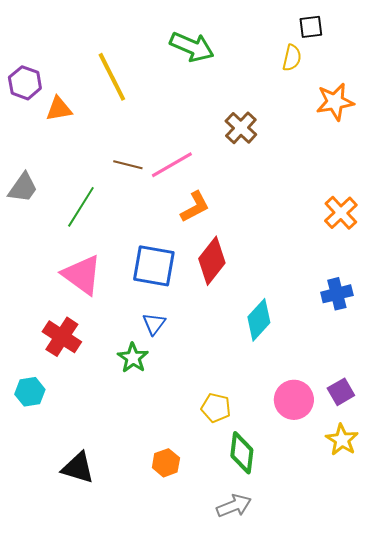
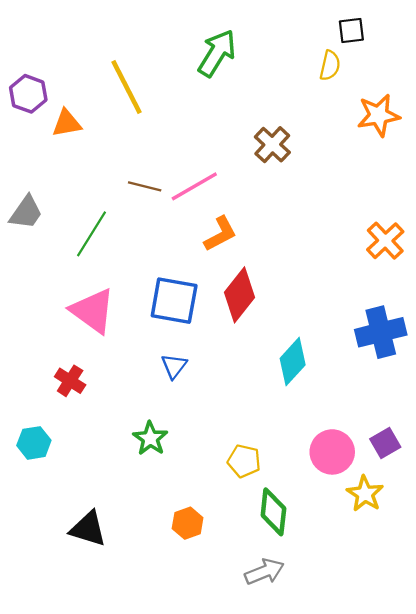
green arrow: (192, 47) -> (217, 53), turned -81
blue cross: (337, 294) -> (381, 332), size x1.4
red cross: (62, 337) -> (70, 381), size x0.7
green star: (133, 358) -> (150, 438), moved
yellow star: (342, 440) -> (365, 494), moved

